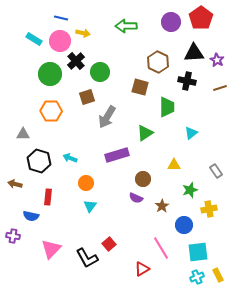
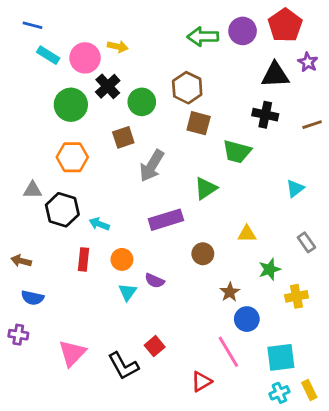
blue line: (61, 18) -> (33, 25), moved
green arrow: (126, 26) -> (203, 37), moved
purple star: (217, 60) -> (308, 62), moved
brown hexagon: (158, 62) -> (187, 88), moved
green trapezoid: (167, 107) -> (237, 152), turned 105
cyan triangle: (191, 133) -> (295, 188), moved
black hexagon: (39, 161) -> (62, 210), moved
red rectangle: (48, 197) -> (84, 259), moved
purple semicircle: (136, 198) -> (155, 281), moved
blue semicircle: (31, 216) -> (33, 298), moved
blue circle: (184, 225) -> (247, 319), moved

